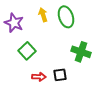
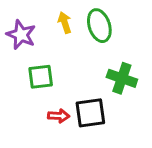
green square: (27, 51) -> (41, 77), turned 36
black square: (60, 75) -> (90, 113), size x1.5

